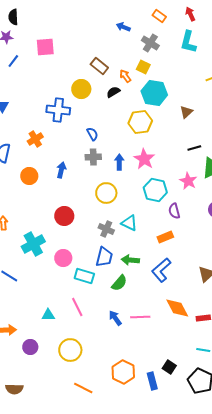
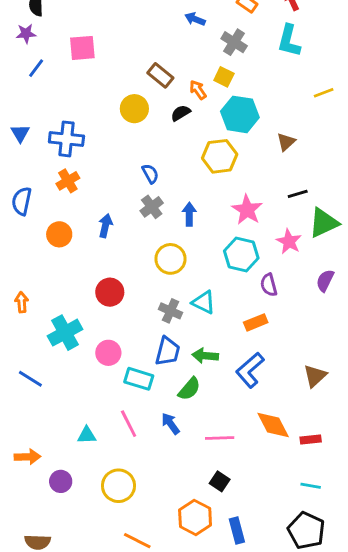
blue cross: (58, 110) -> (66, 139), moved
gray cross: (93, 157) -> (152, 207), turned -35
pink star: (144, 159) -> (247, 210), moved
blue arrow: (115, 318) -> (170, 424), moved
black square: (169, 367) -> (220, 481), moved

